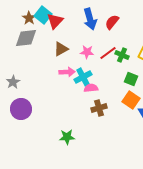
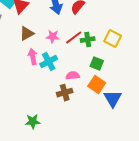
green cross: (122, 55) -> (88, 40), turned -32
pink arrow: (67, 72) -> (33, 57), turned -98
pink semicircle: (91, 88) -> (73, 76), moved

